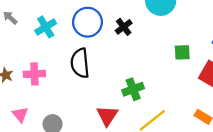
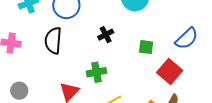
black cross: (124, 27) -> (106, 35), moved

